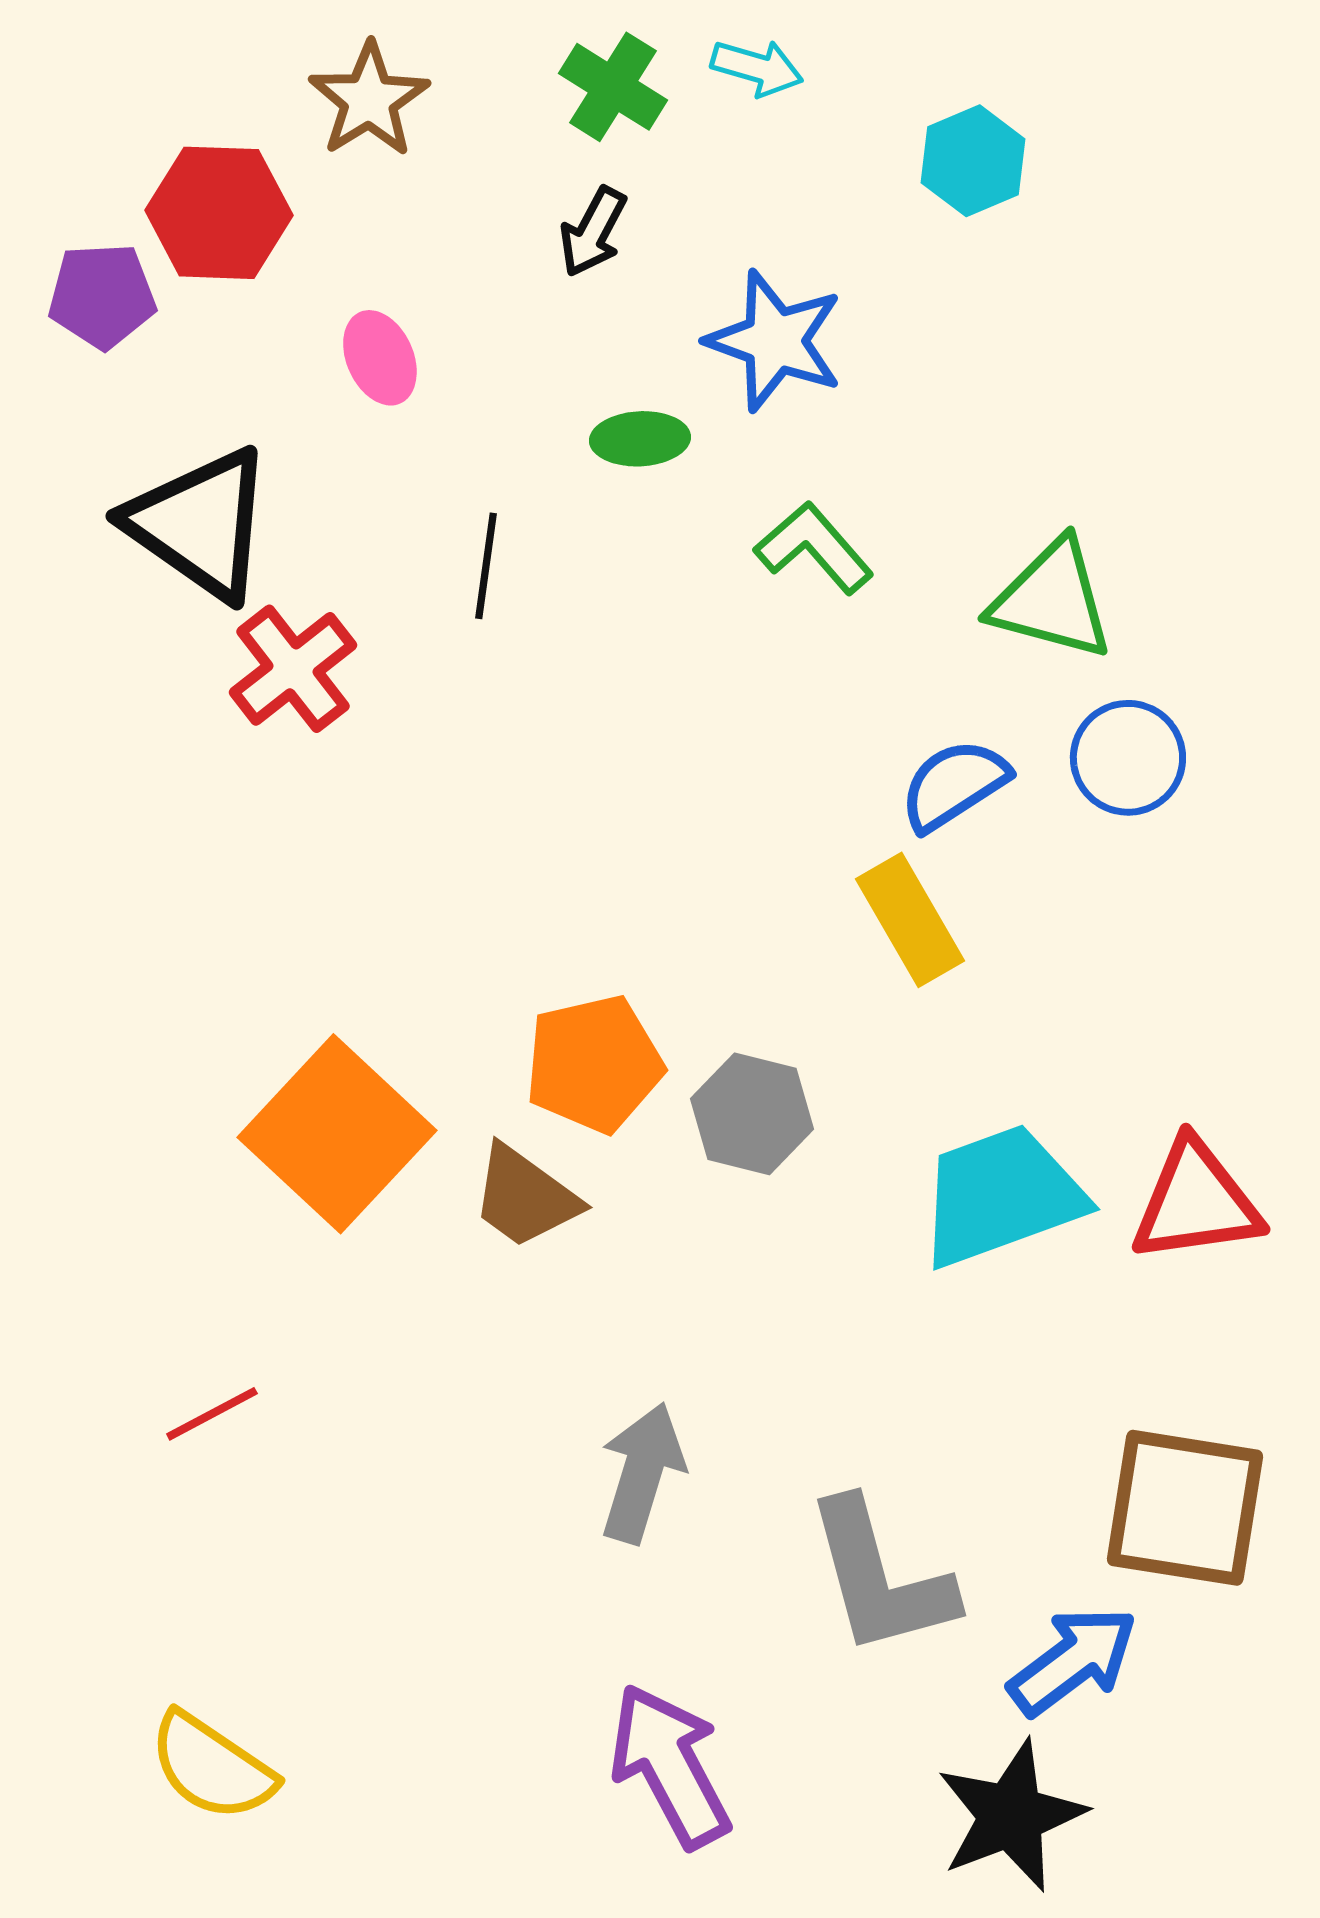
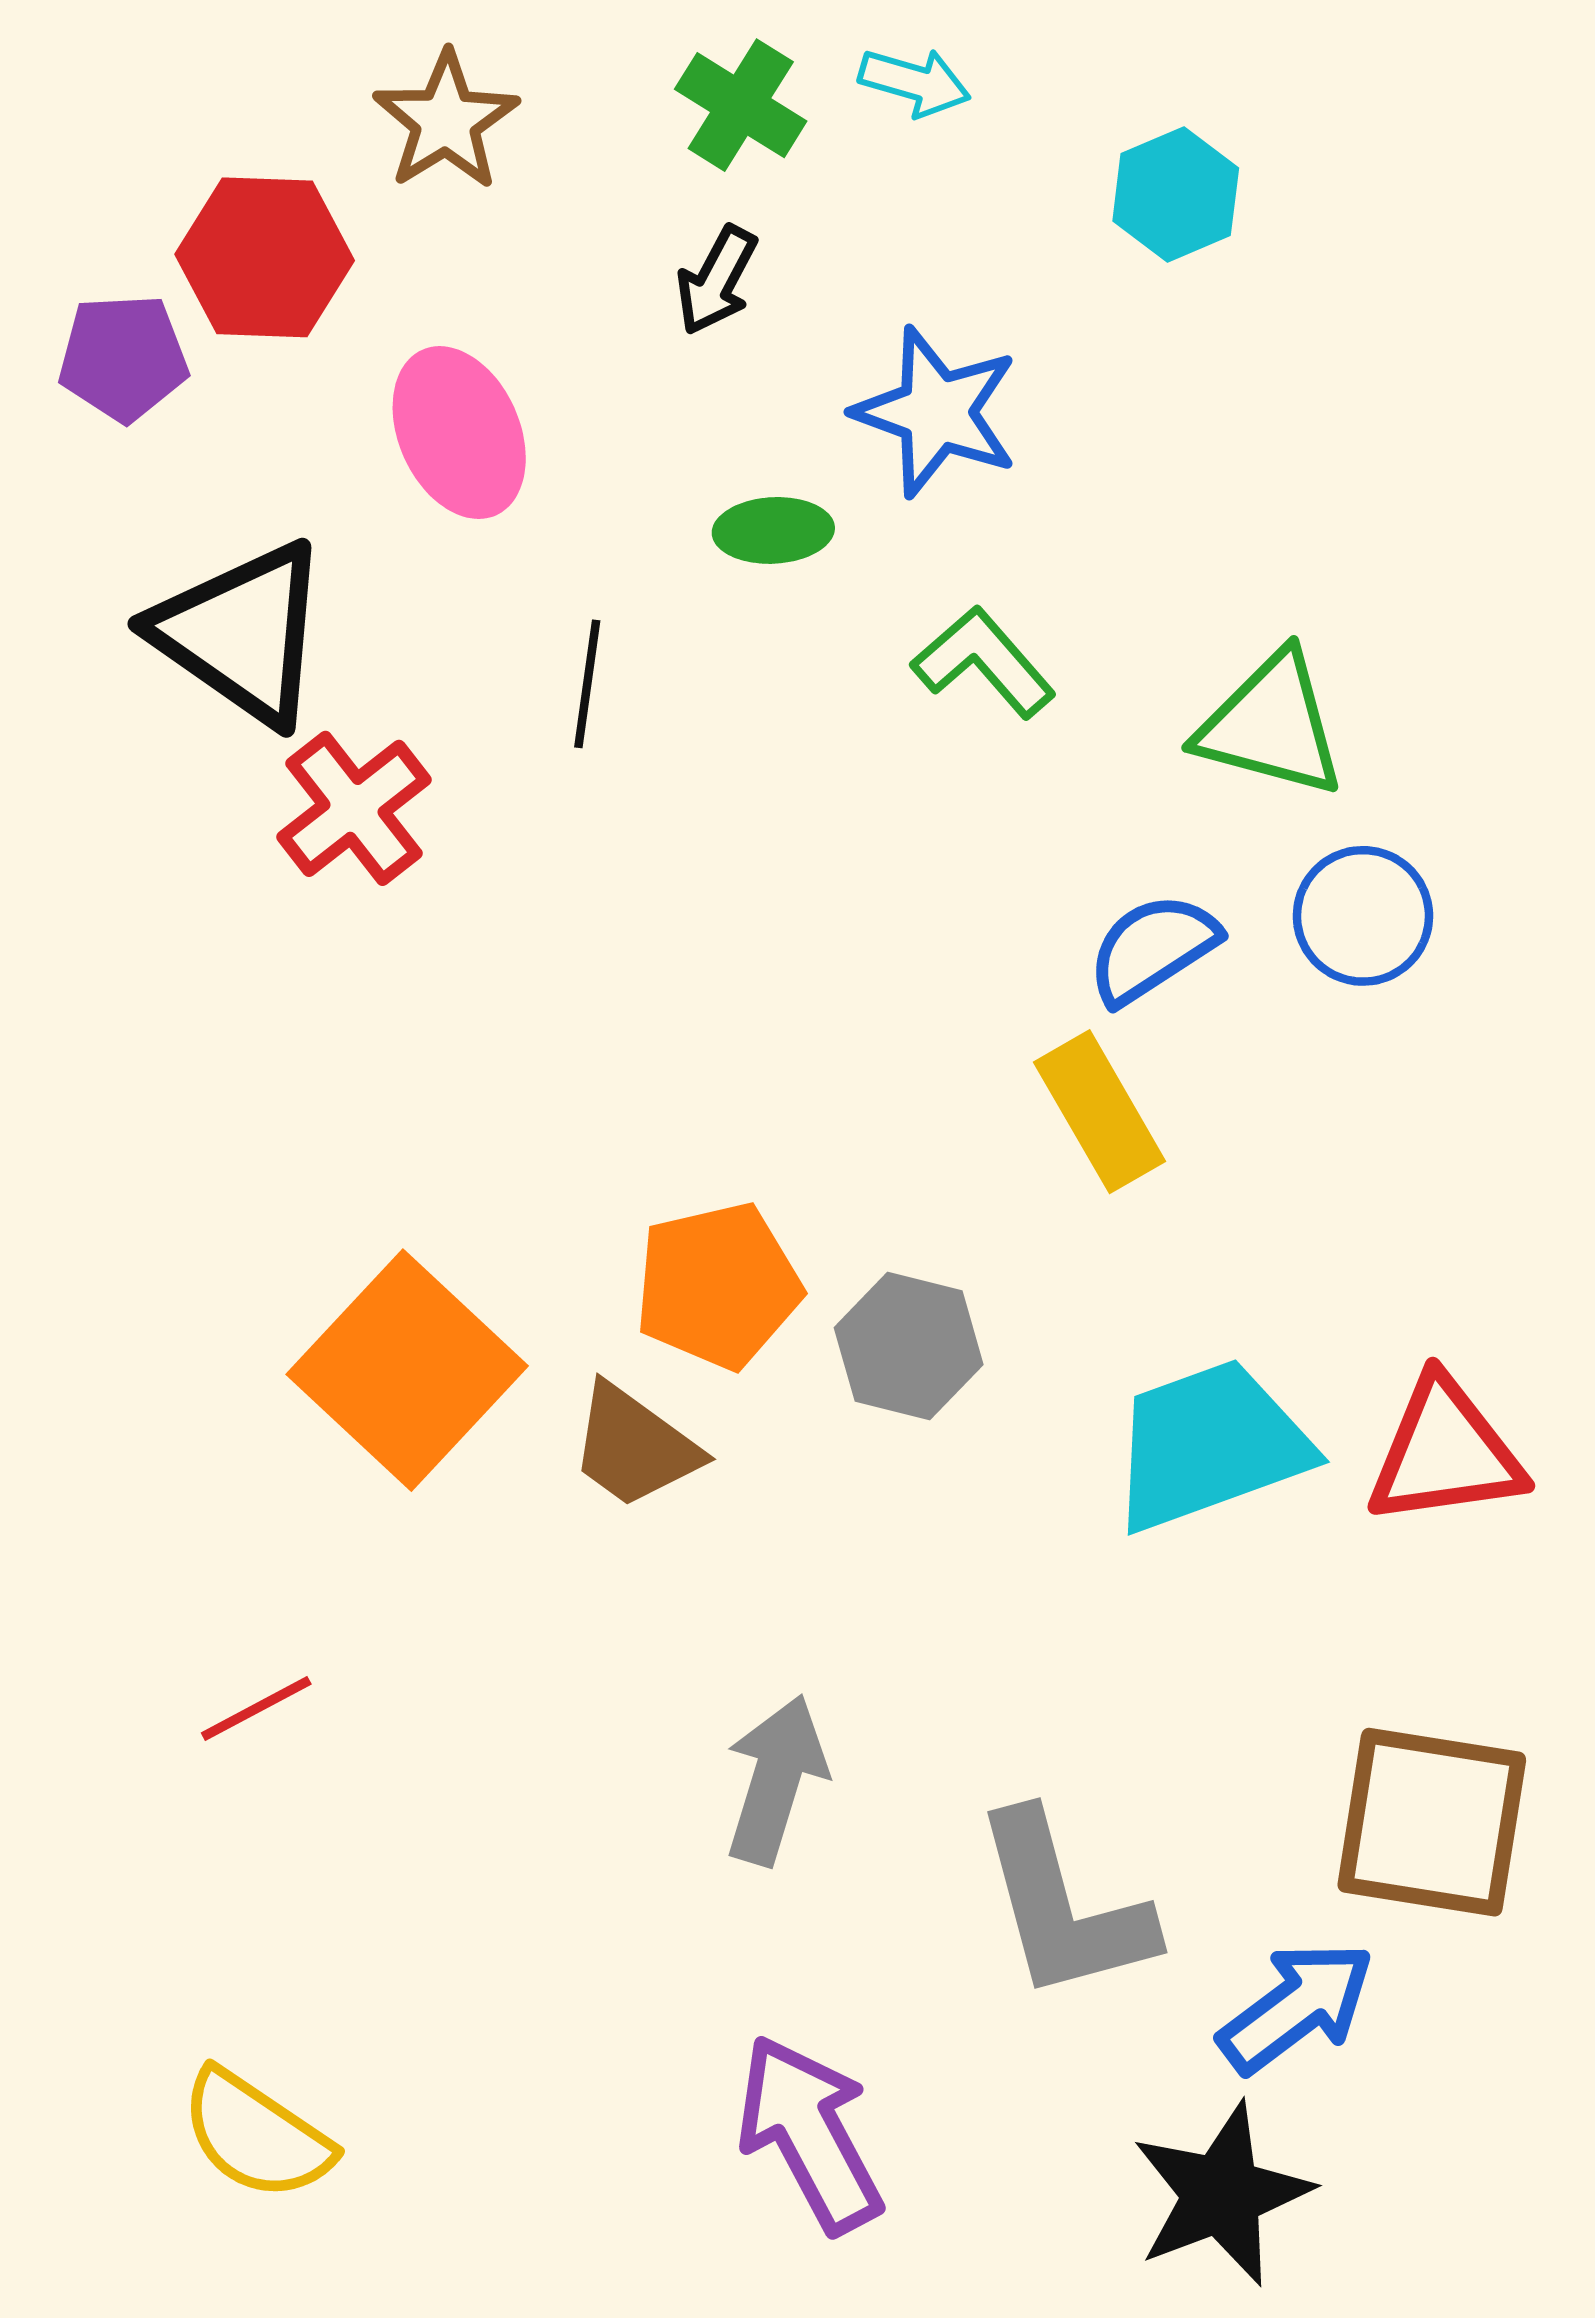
pink ellipse: (380, 358) -> (459, 433), size x1.5

